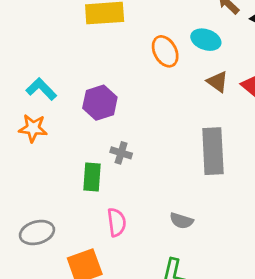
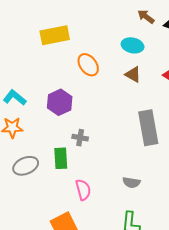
orange ellipse: (165, 51) -> (88, 65), moved
brown triangle: (217, 82) -> (133, 74), moved
gray ellipse: (37, 232) -> (26, 166), moved

